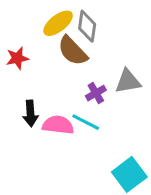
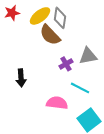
red star: (17, 58) -> (12, 13), moved
cyan line: (86, 122) -> (80, 88), moved
pink semicircle: (58, 125) -> (57, 103), moved

